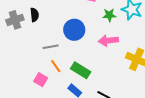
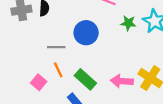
pink arrow: (108, 41) -> (122, 81), moved

